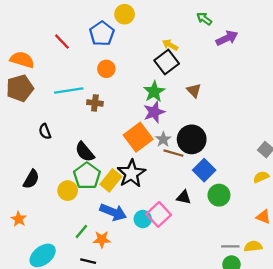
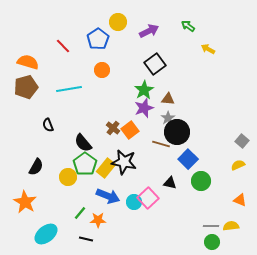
purple arrow: (227, 38) -> (149, 31), moved
yellow arrow: (170, 45) -> (208, 49), moved
brown triangle: (194, 90) -> (168, 99), moved, turned -40
brown cross: (95, 103) -> (113, 128), moved, turned 32
orange square: (138, 137) -> (130, 130), size x0.7
gray star: (163, 139) -> (168, 118), moved
black star: (131, 174) -> (124, 162), turned -30
orange star: (19, 219) -> (25, 202), size x1.6

